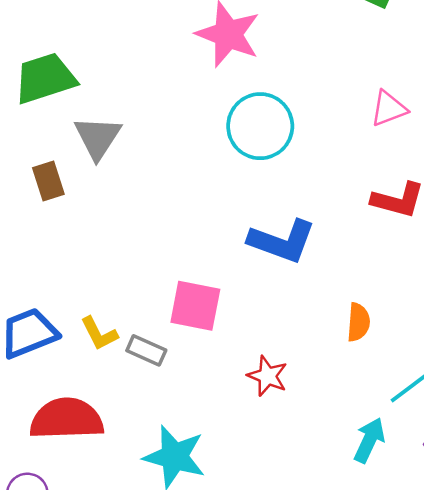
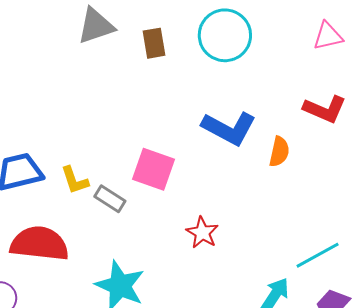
gray triangle: (98, 138) -> (96, 26), turned 30
brown rectangle: (48, 181) -> (154, 43), moved
orange semicircle: (358, 322) -> (279, 152), moved

